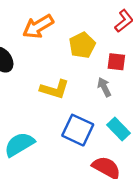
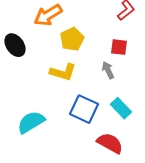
yellow pentagon: (82, 45) -> (72, 39), moved

